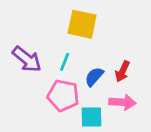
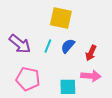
blue semicircle: (94, 77) -> (68, 46), moved
pink pentagon: (63, 96) -> (28, 79), moved

